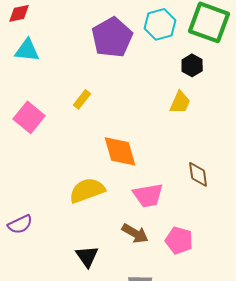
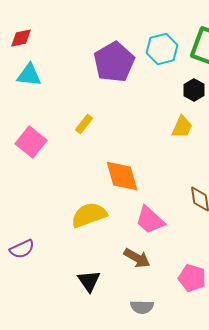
pink trapezoid: (148, 195) -> (150, 220), turned 52
pink pentagon: (179, 240) -> (192, 278), moved

